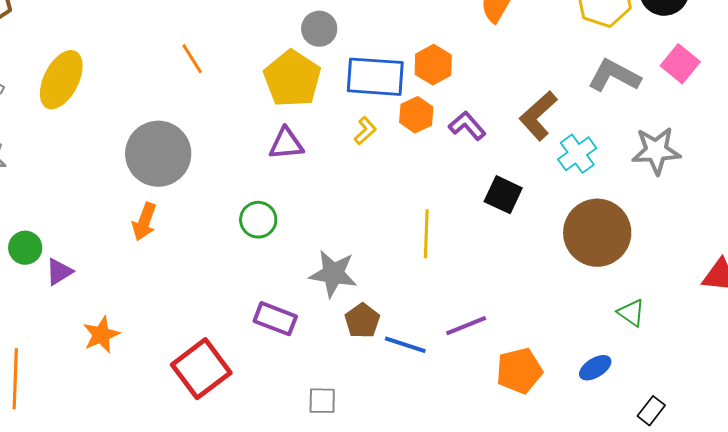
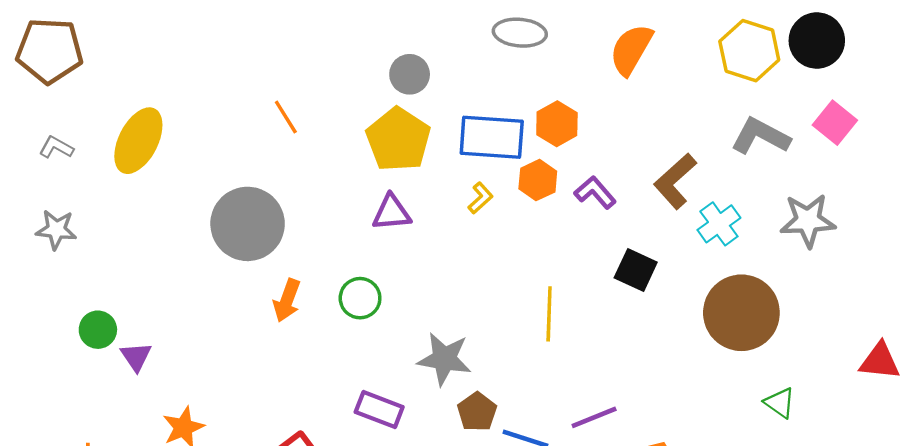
gray circle: (319, 29) -> (410, 74), moved
orange arrow: (144, 222) -> (287, 300), moved
purple triangle: (59, 272) -> (136, 357), turned -32

